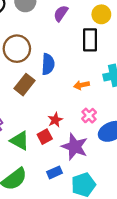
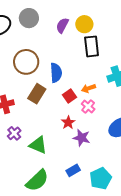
yellow circle: (101, 14) -> (84, 24), moved
pink cross: (89, 116) -> (88, 107), moved
red square: (45, 137) -> (69, 96), moved
purple star: (75, 147) -> (82, 138), moved, size x0.7

